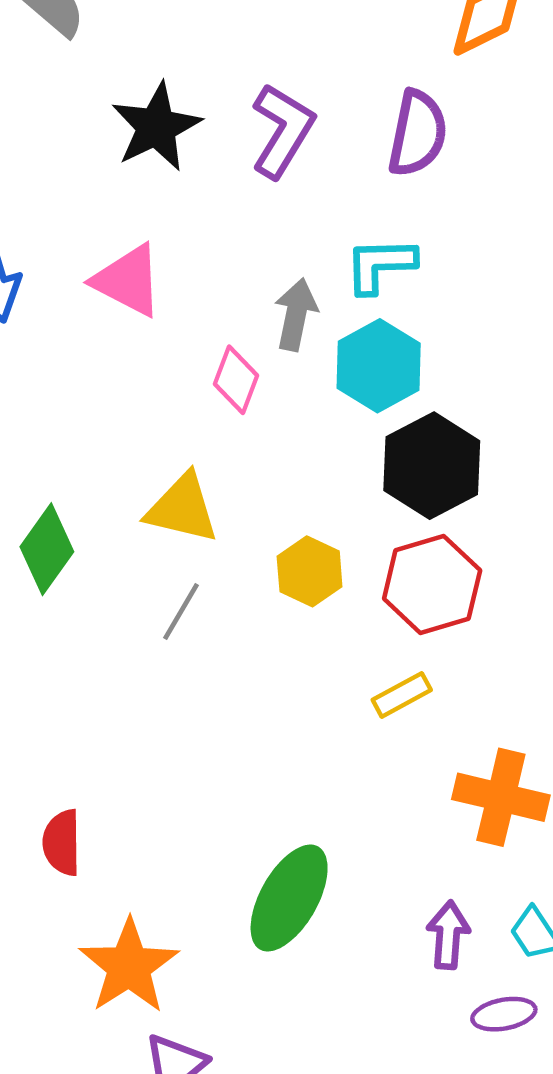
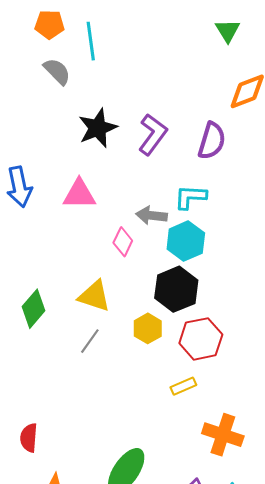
pink triangle: (128, 281) -> (79, 194), turned -33
gray arrow: (296, 314) -> (152, 215), turned -100
black hexagon: (432, 466) -> (176, 289), moved

